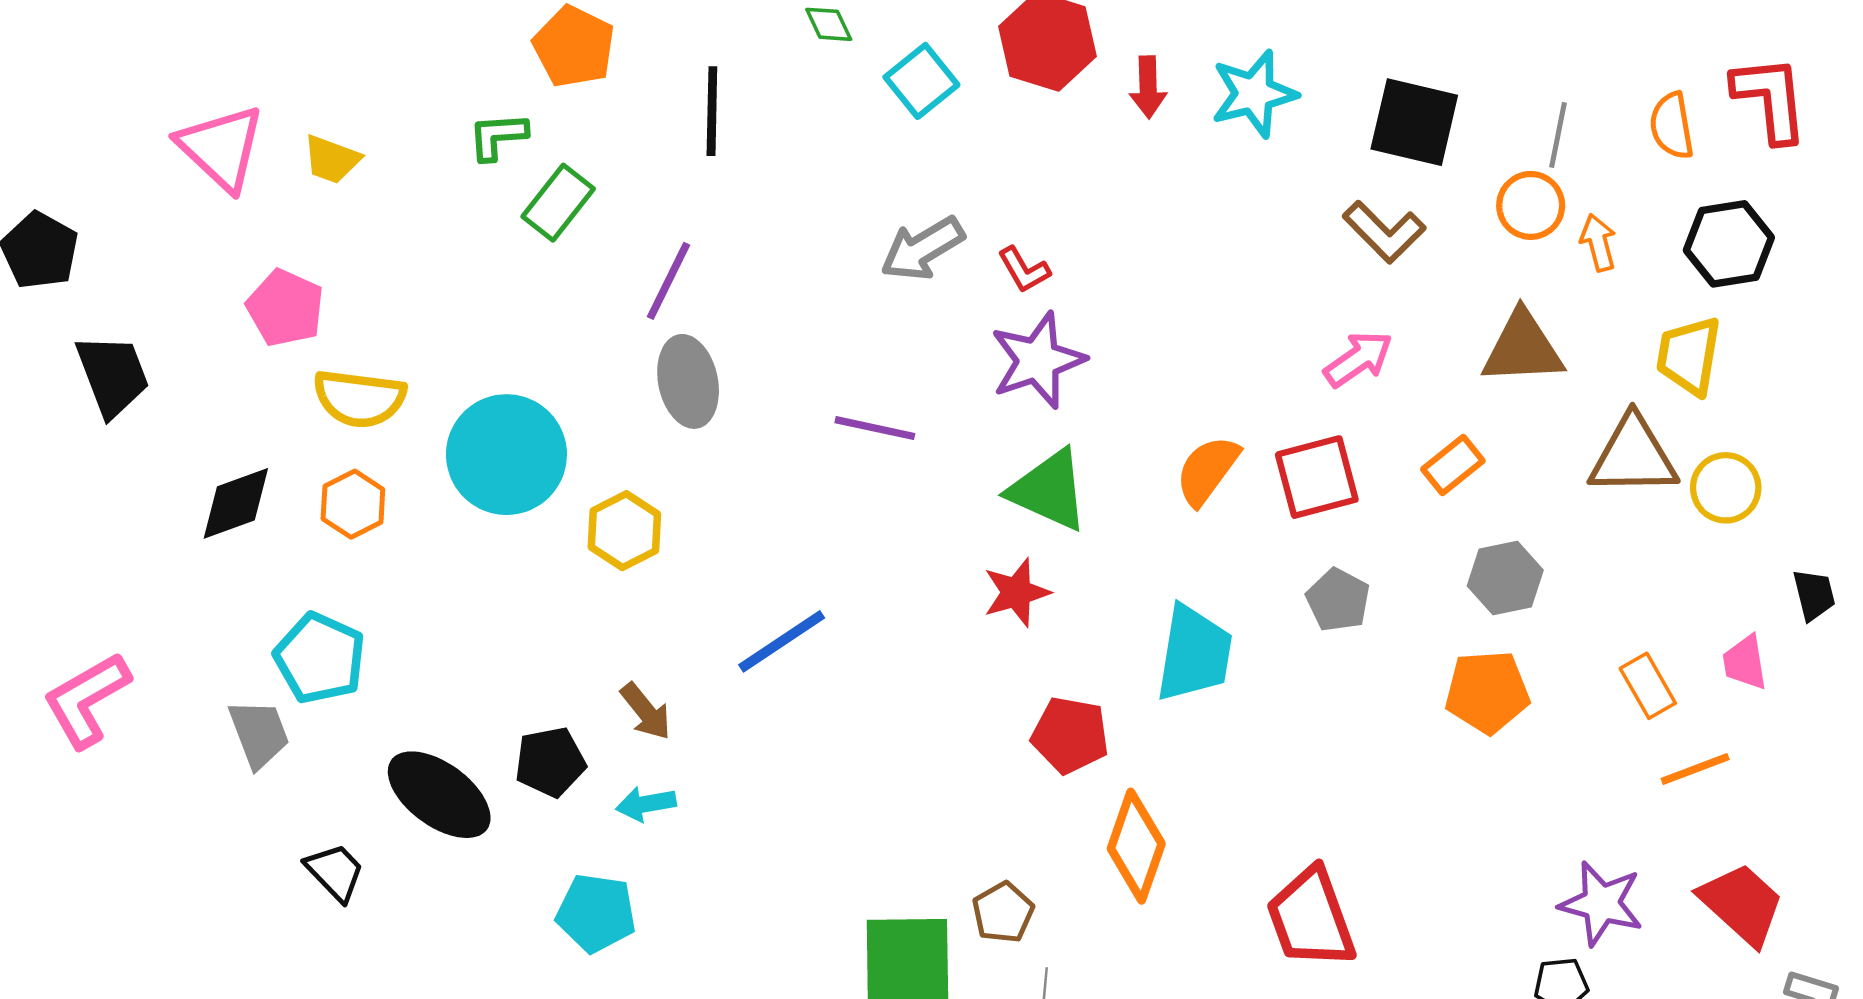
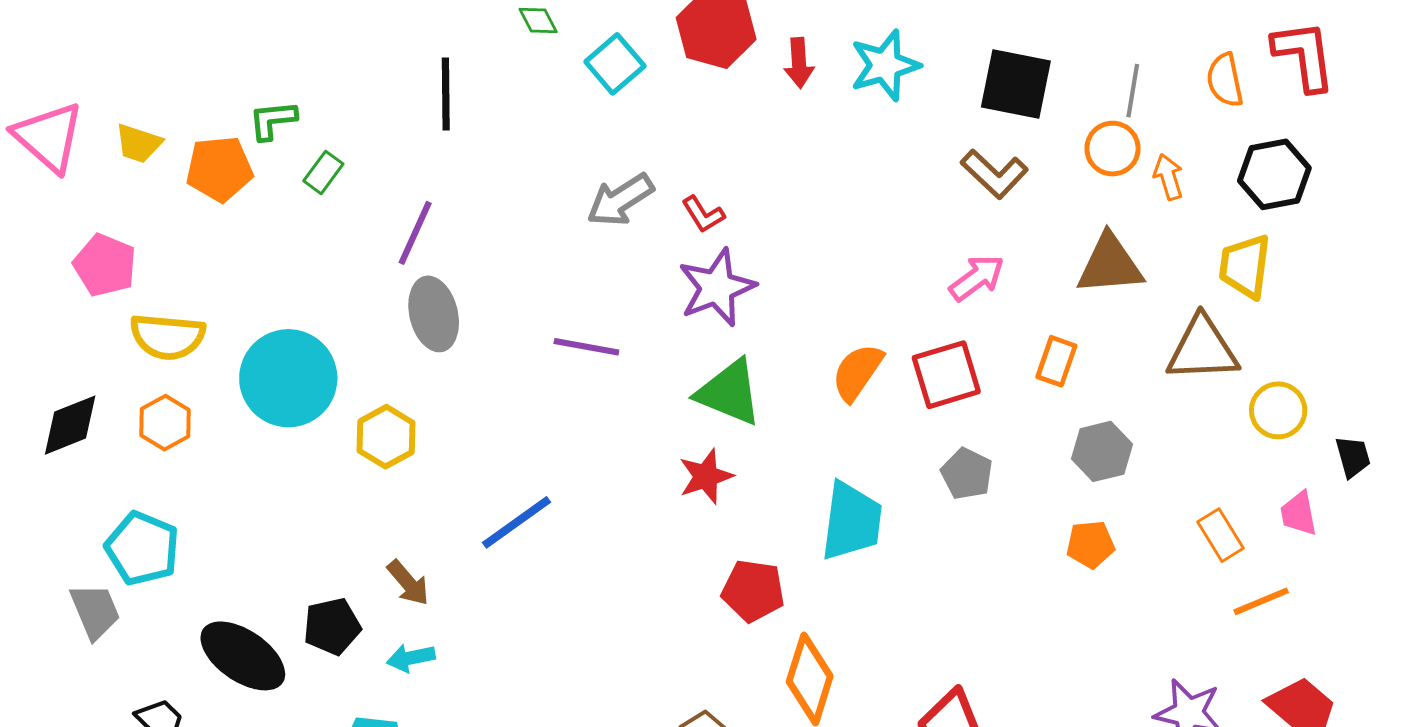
orange pentagon: (574, 47) -> (219, 169), moved, turned -30
green rectangle: (558, 203) -> (323, 172), size x0.7
orange rectangle: (1453, 465) -> (1056, 361), turned -30
yellow circle: (1726, 488) -> (1278, 410), moved
orange pentagon: (1487, 692) -> (1090, 544), size x0.7

